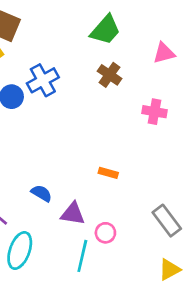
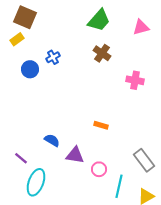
pink triangle: (164, 53) -> (141, 27), moved
blue cross: (43, 80) -> (53, 57), size x0.6
cyan line: (82, 256) -> (119, 186), moved

